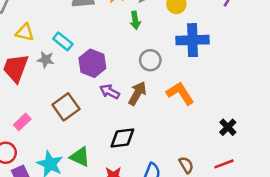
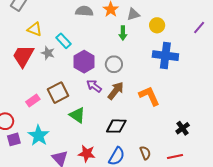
gray circle: (150, 60) -> (114, 64), moved
pink rectangle: (22, 122) -> (33, 101), moved
black diamond: (122, 138) -> (116, 126), moved
green triangle: (80, 157) -> (77, 115), moved

